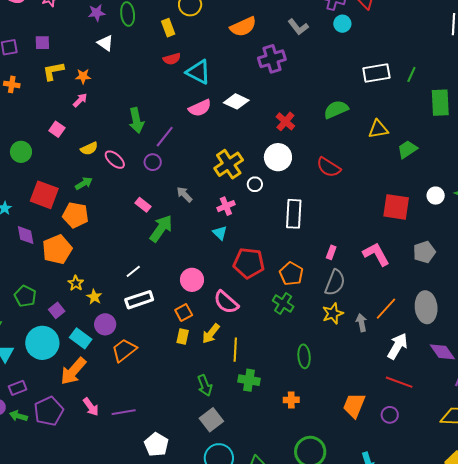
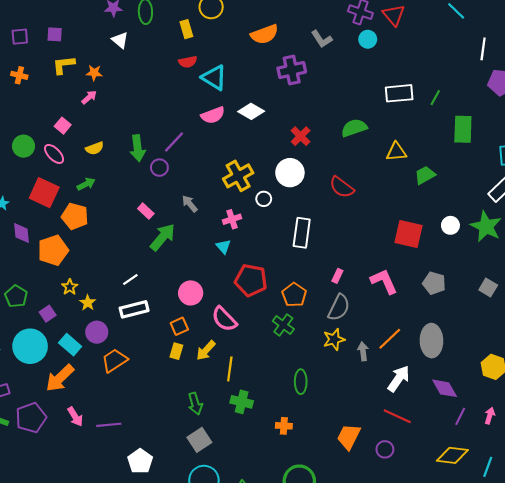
green arrow: (136, 120) -> (138, 148), moved
pink ellipse: (115, 160) -> (54, 154), moved
gray pentagon: (424, 252) -> (434, 283), turned 30

